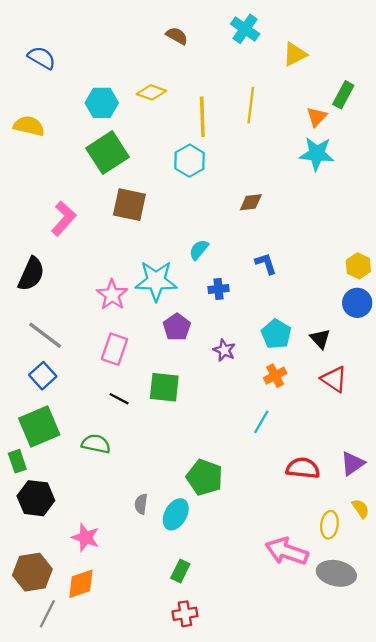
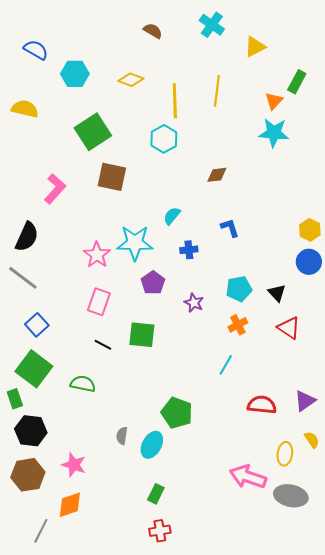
cyan hexagon: (102, 103) -> (75, 74), moved
cyan pentagon: (276, 334) -> (239, 289), turned 30
gray line: (45, 335) -> (23, 278), moved
green square: (39, 427) -> (34, 369), turned -30
brown hexagon: (32, 572) -> (28, 475), moved

